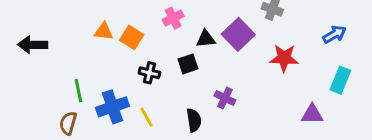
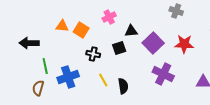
purple square: (238, 34) -> (153, 43), moved
black arrow: (33, 45) -> (29, 43), moved
purple cross: (225, 98) -> (163, 74), moved, size x1.5
yellow line: (147, 117) -> (103, 80), moved

